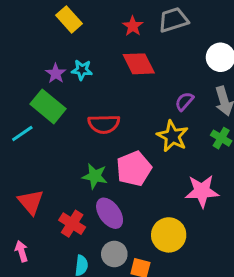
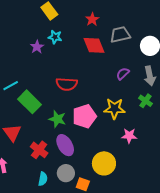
gray trapezoid: (173, 20) -> (120, 35), moved
cyan star: (82, 70) -> (55, 37), moved
green rectangle: (48, 106) -> (30, 102), moved
yellow star: (172, 136) -> (114, 109), moved, turned -30
pink star: (202, 191) -> (129, 136), size x0.7

